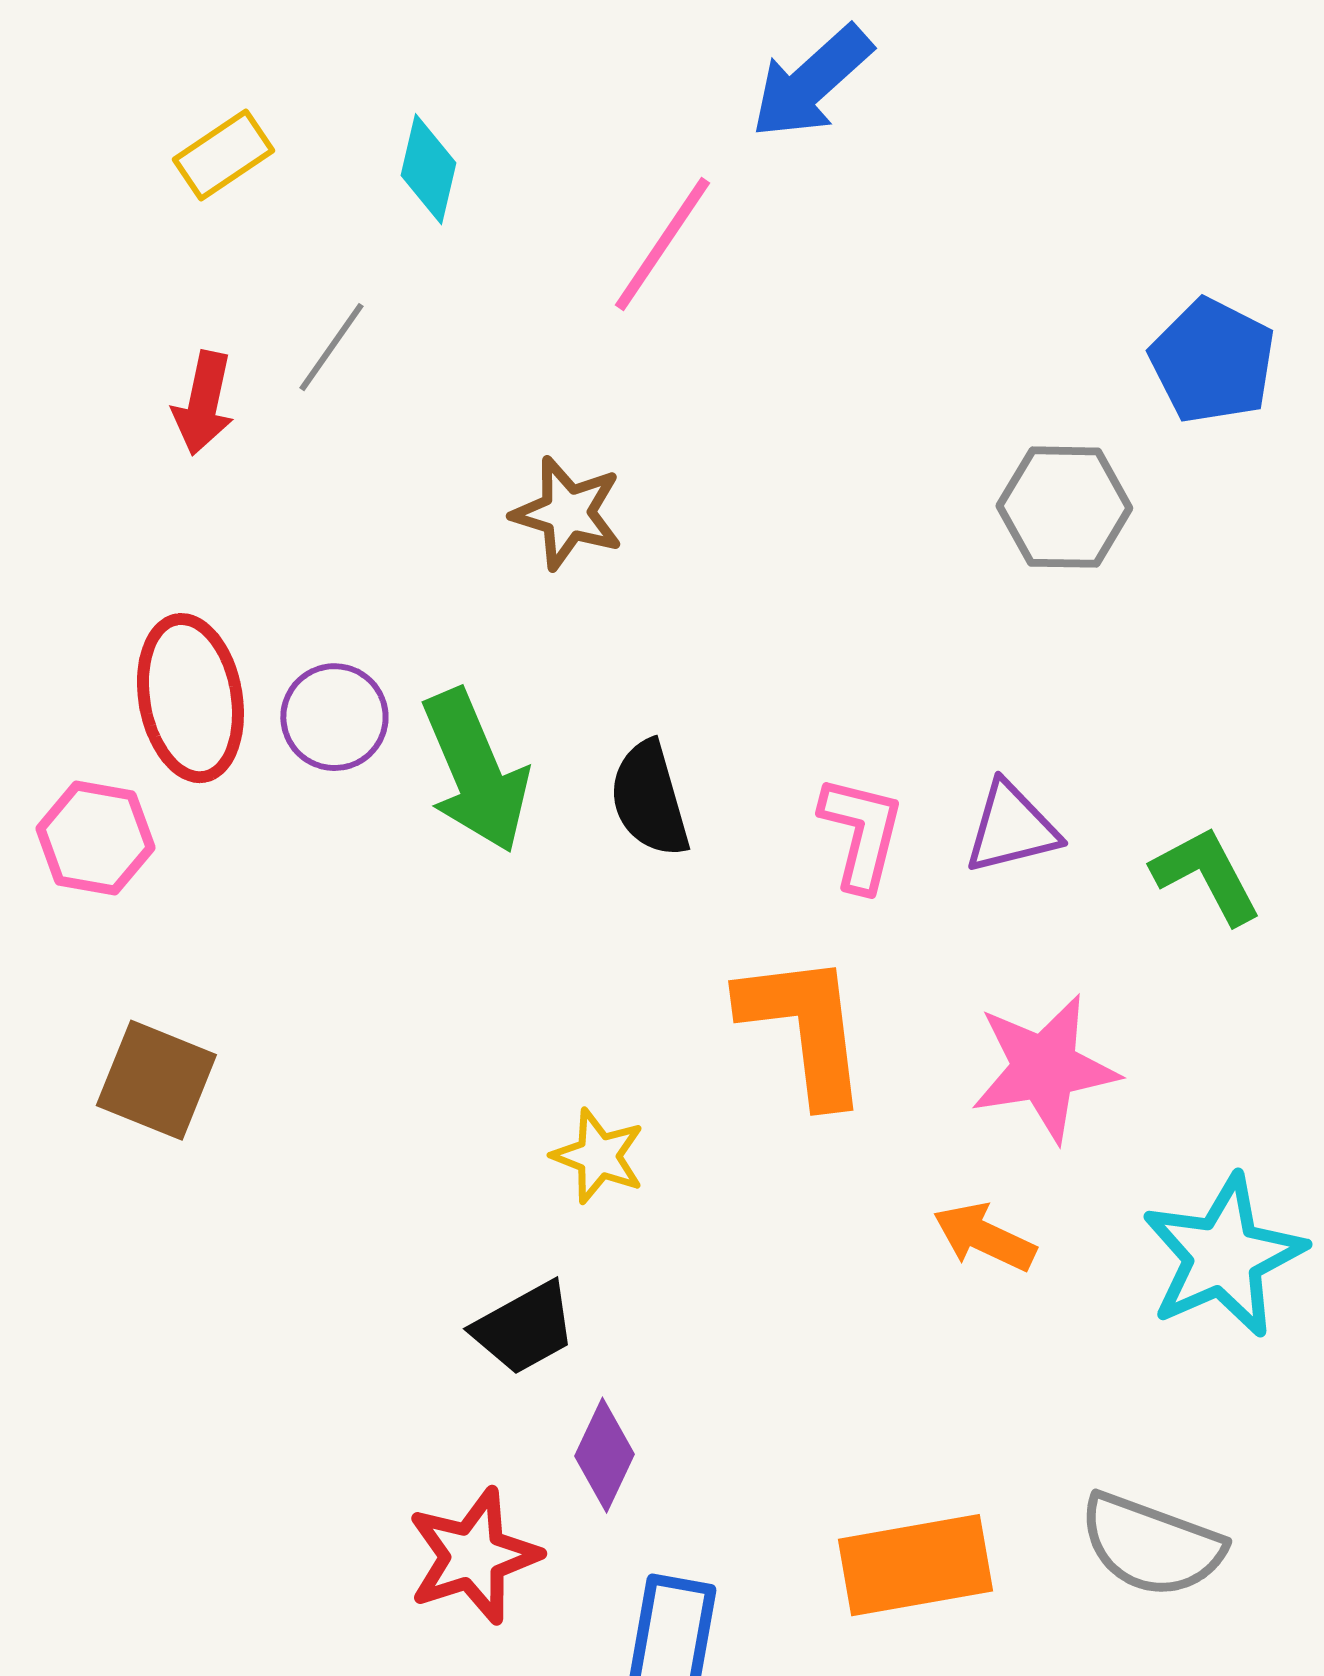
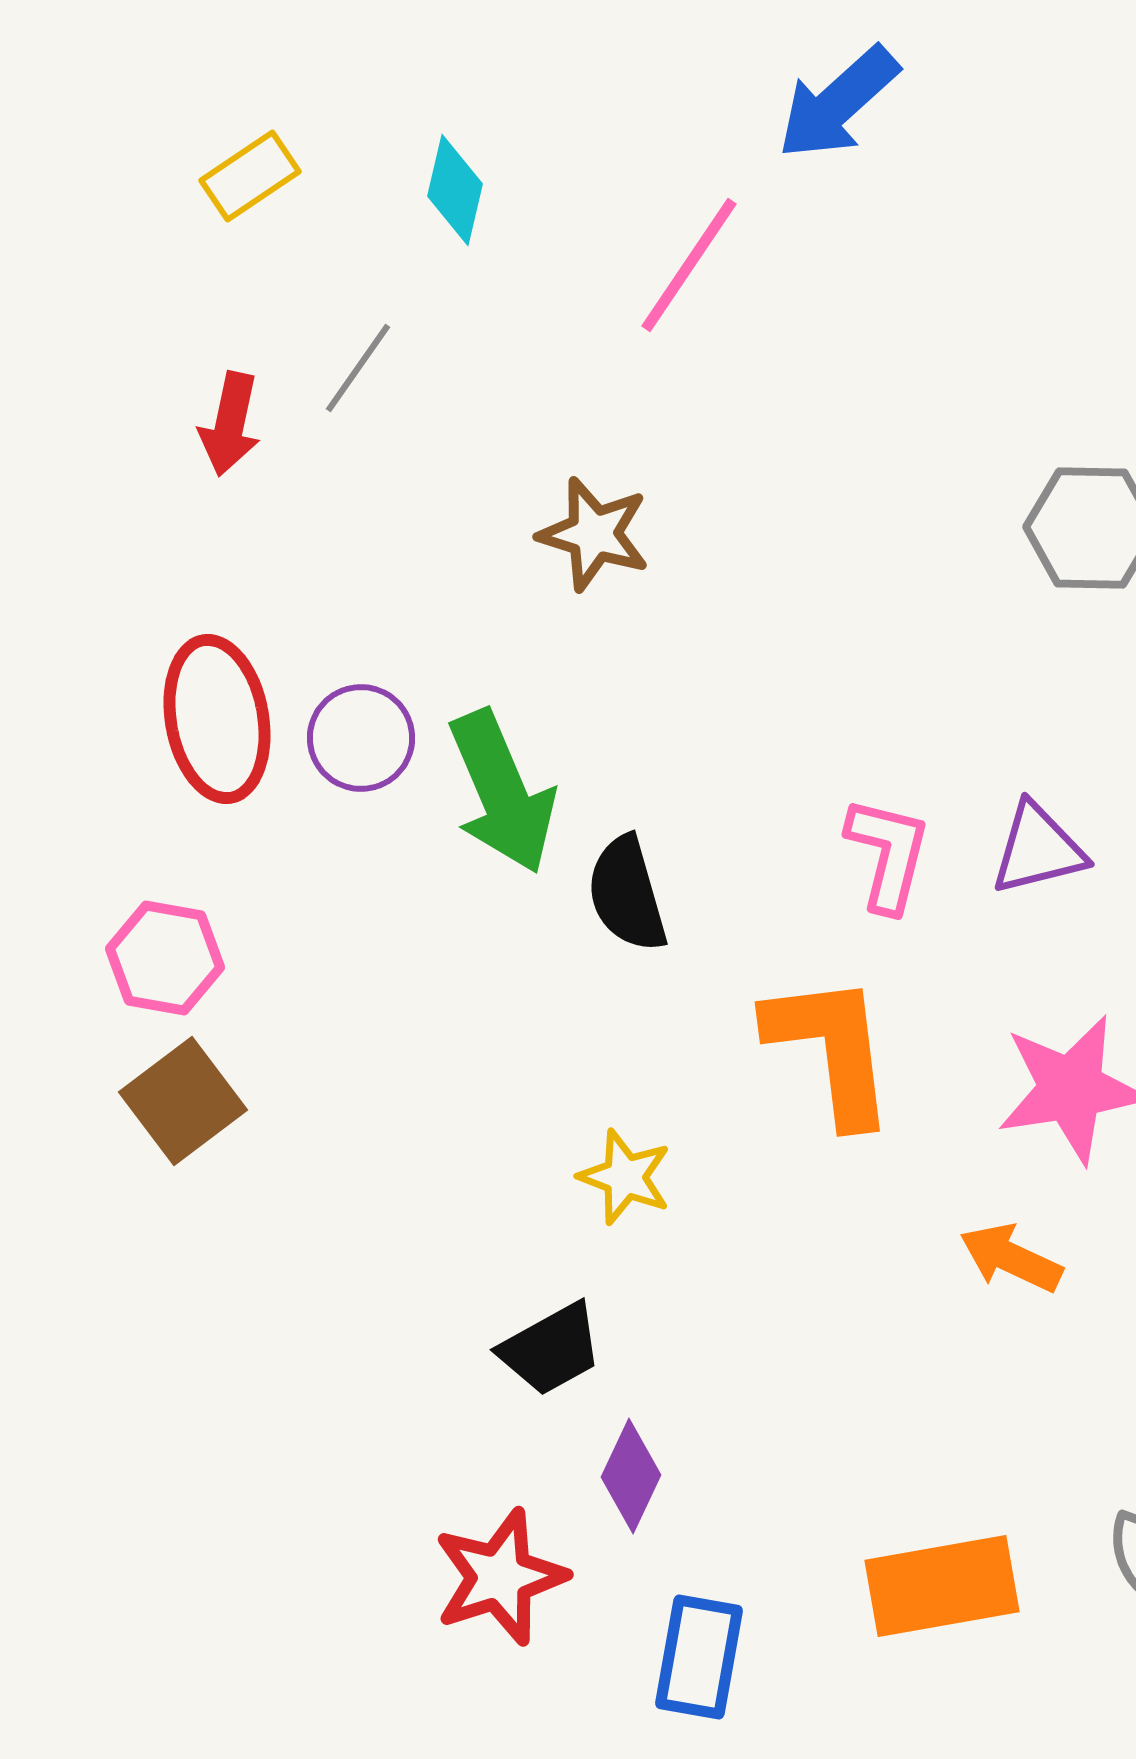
black semicircle: (649, 799) -> (627, 894), moved
pink hexagon: (95, 838) -> (165, 958), moved
brown square: (156, 1080) -> (183, 1101), turned 31

